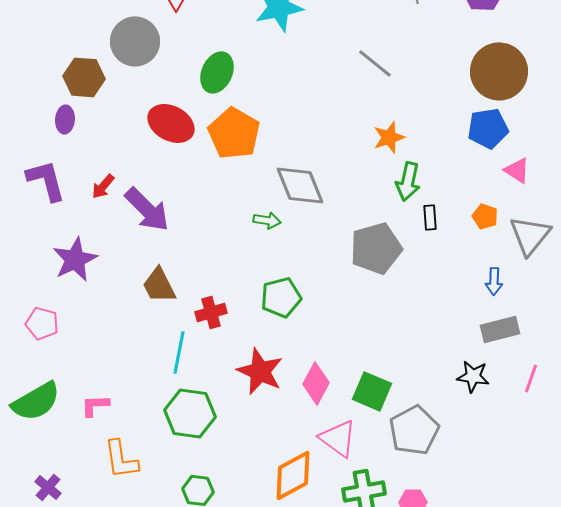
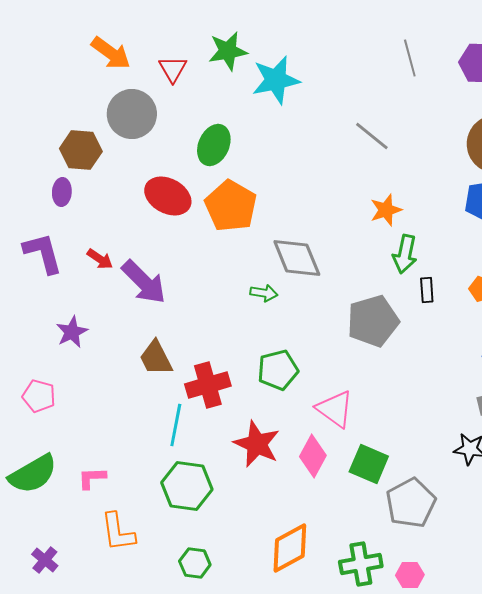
red arrow: (103, 186) -> (100, 259), turned -96
purple star: (75, 259) -> (72, 332), size x0.7
red cross: (211, 312) -> (208, 385), size x1.4
pink triangle: (338, 438) -> (335, 409), moved

